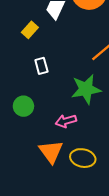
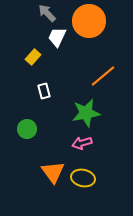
pink arrow: (66, 121) -> (82, 143), moved

